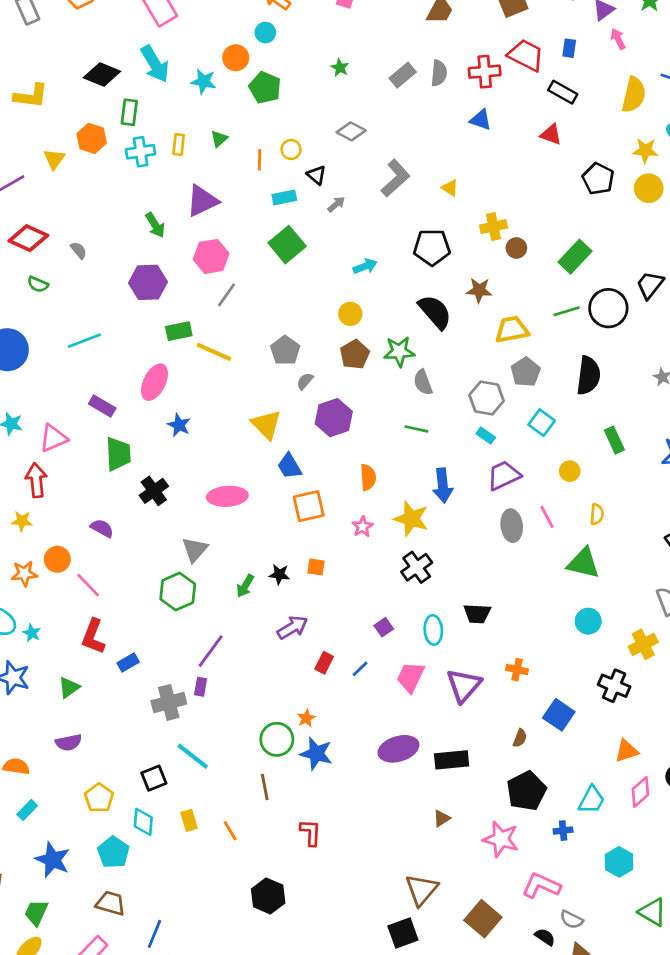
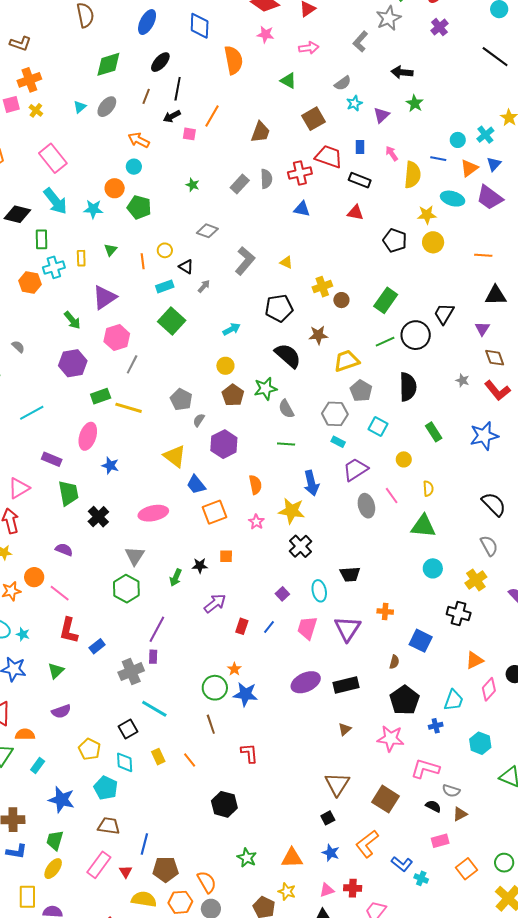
pink arrow: (618, 39) -> (392, 153), moved
orange hexagon: (92, 138) -> (30, 282), moved
black square: (403, 933) -> (328, 818), size x0.6

